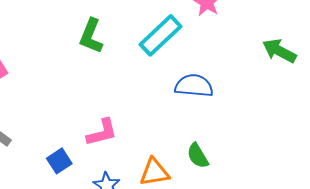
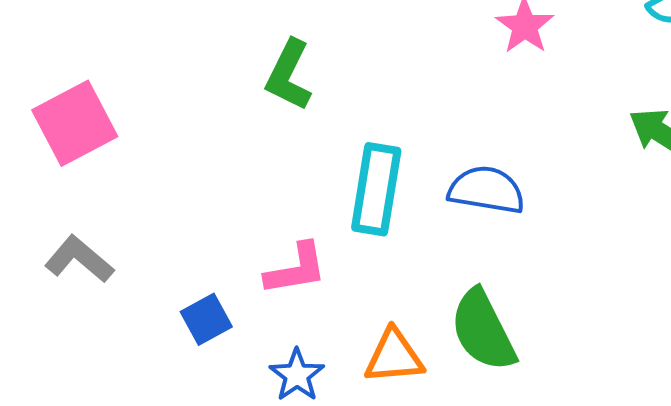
cyan rectangle: (160, 35) -> (376, 189), moved, turned -42
green semicircle: (198, 156) -> (483, 330), size x1.6

